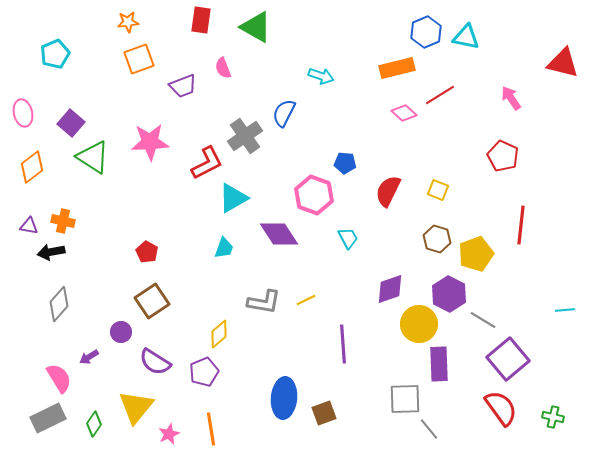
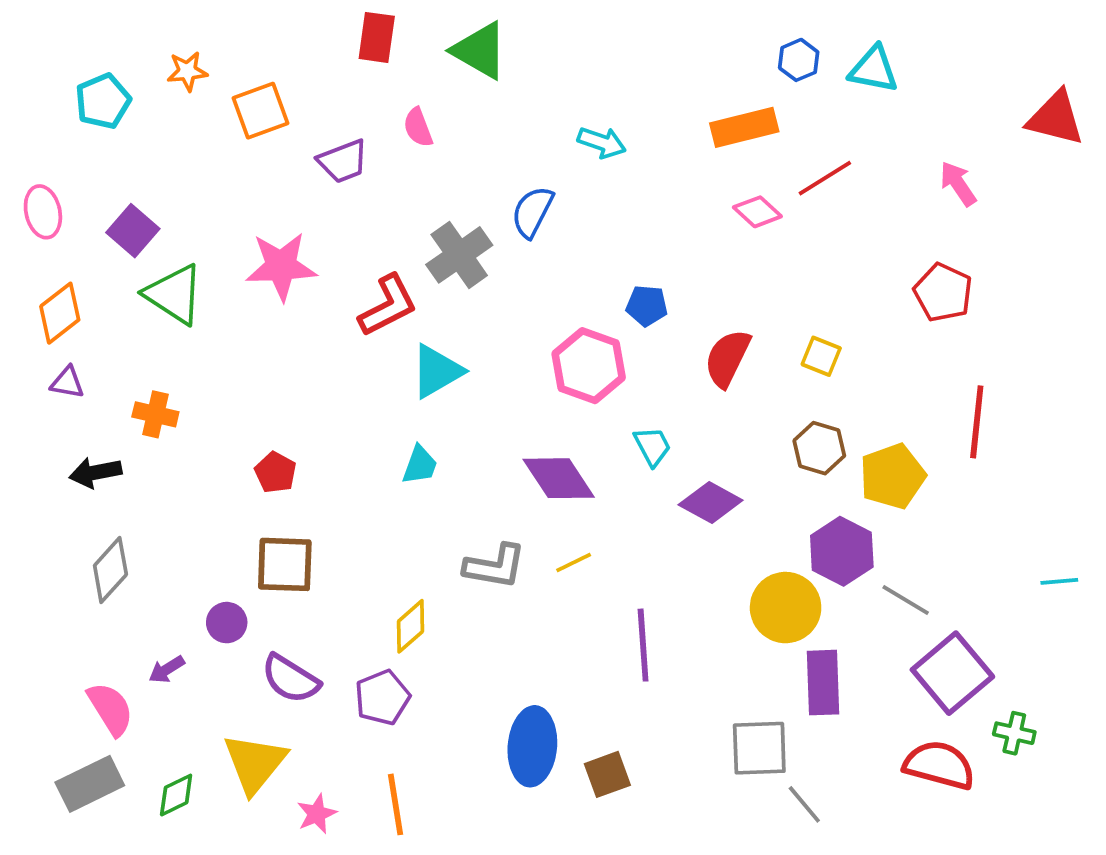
orange star: (128, 22) -> (187, 71), moved
blue hexagon: (426, 32) -> (799, 60), size x0.7
orange cross: (63, 221) -> (155, 414), moved
purple triangle: (29, 226) -> (67, 382), moved
purple diamond: (279, 234) -> (559, 478), moved
purple diamond: (390, 289) -> (711, 503), moved, turned 48
brown square: (152, 301) -> (285, 564), turned 36
red semicircle: (501, 408) -> (939, 765), turned -39
green cross: (553, 417) -> (1014, 733), moved
green diamond: (94, 424) -> (176, 795), turned 30

